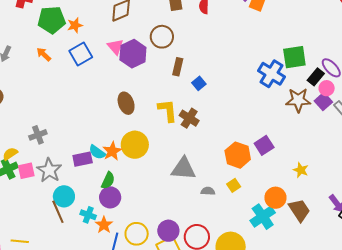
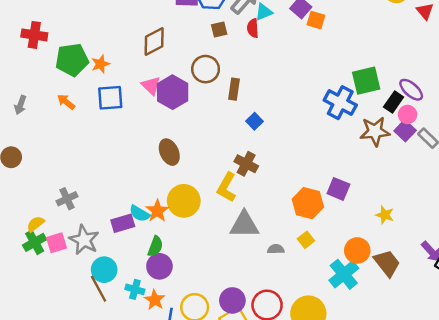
blue square: (81, 54) -> (110, 98), turned 30
brown rectangle: (178, 67) -> (234, 89), moved
yellow L-shape: (168, 110) -> (227, 187), moved, turned -140
purple square: (264, 145) -> (338, 189), turned -30

